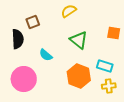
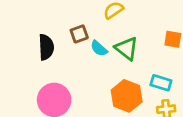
brown square: (33, 22) -> (79, 34), moved
cyan semicircle: (46, 55) -> (99, 48), moved

